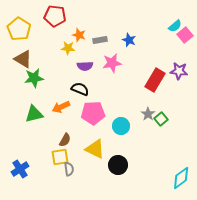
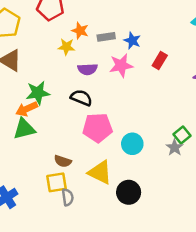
blue star: (129, 40) -> (132, 41), moved
green star: (34, 78) -> (38, 93), moved
red rectangle: (155, 80) -> (160, 60), moved, size x0.6
orange arrow: (61, 107) -> (27, 109), moved
gray star: (148, 114) -> (175, 148), moved
brown semicircle: (65, 140) -> (63, 161), turned 80

